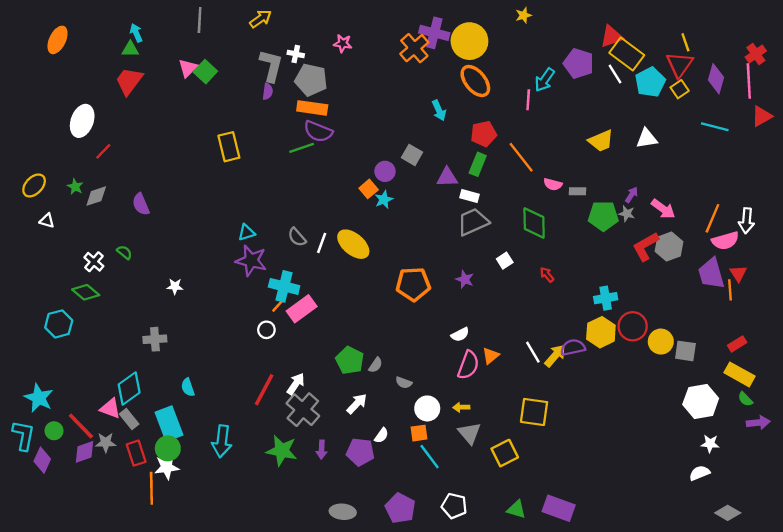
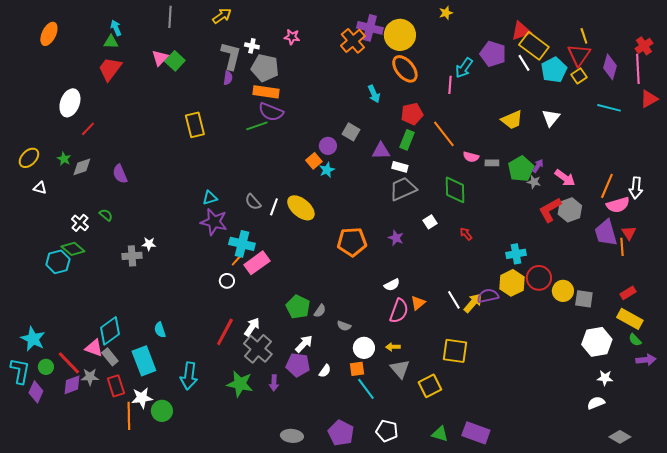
white triangle: (647, 139) -> (551, 118), turned -42
green pentagon: (603, 216) -> (521, 169), moved, turned -30
cyan hexagon: (59, 324) -> (58, 262), moved
gray cross: (155, 339) -> (132, 256), moved
green circle: (168, 448) -> (162, 411), moved
purple pentagon: (360, 452) -> (298, 365), moved

